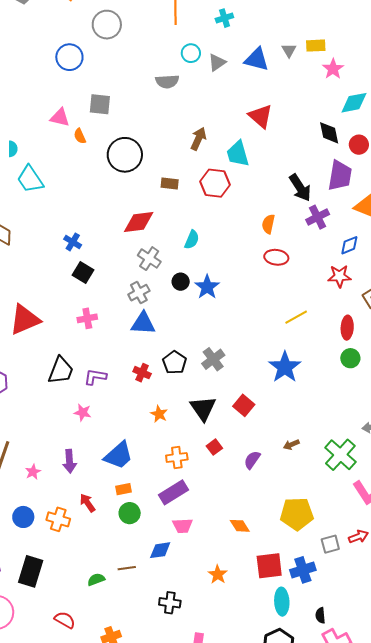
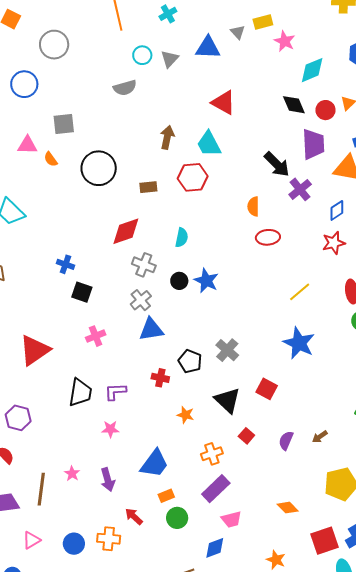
brown arrow: (291, 445) -> (320, 437), moved
pink star: (33, 472) -> (72, 474), moved

